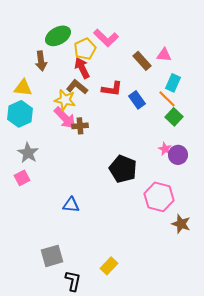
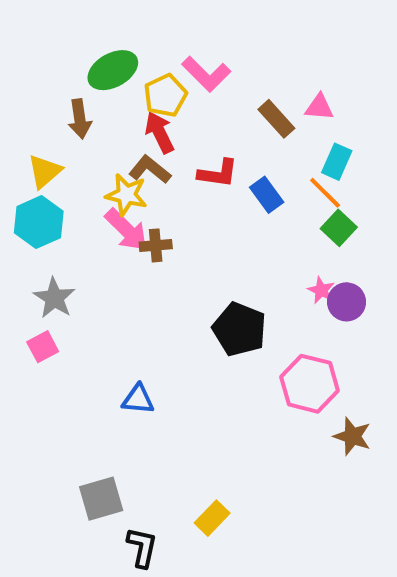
yellow triangle: (23, 88) -> (45, 171), turned -48

